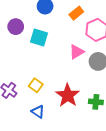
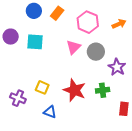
orange rectangle: (76, 13) -> (57, 13), moved

